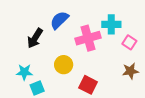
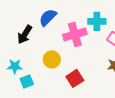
red square: (88, 85) -> (75, 78), turned 30

